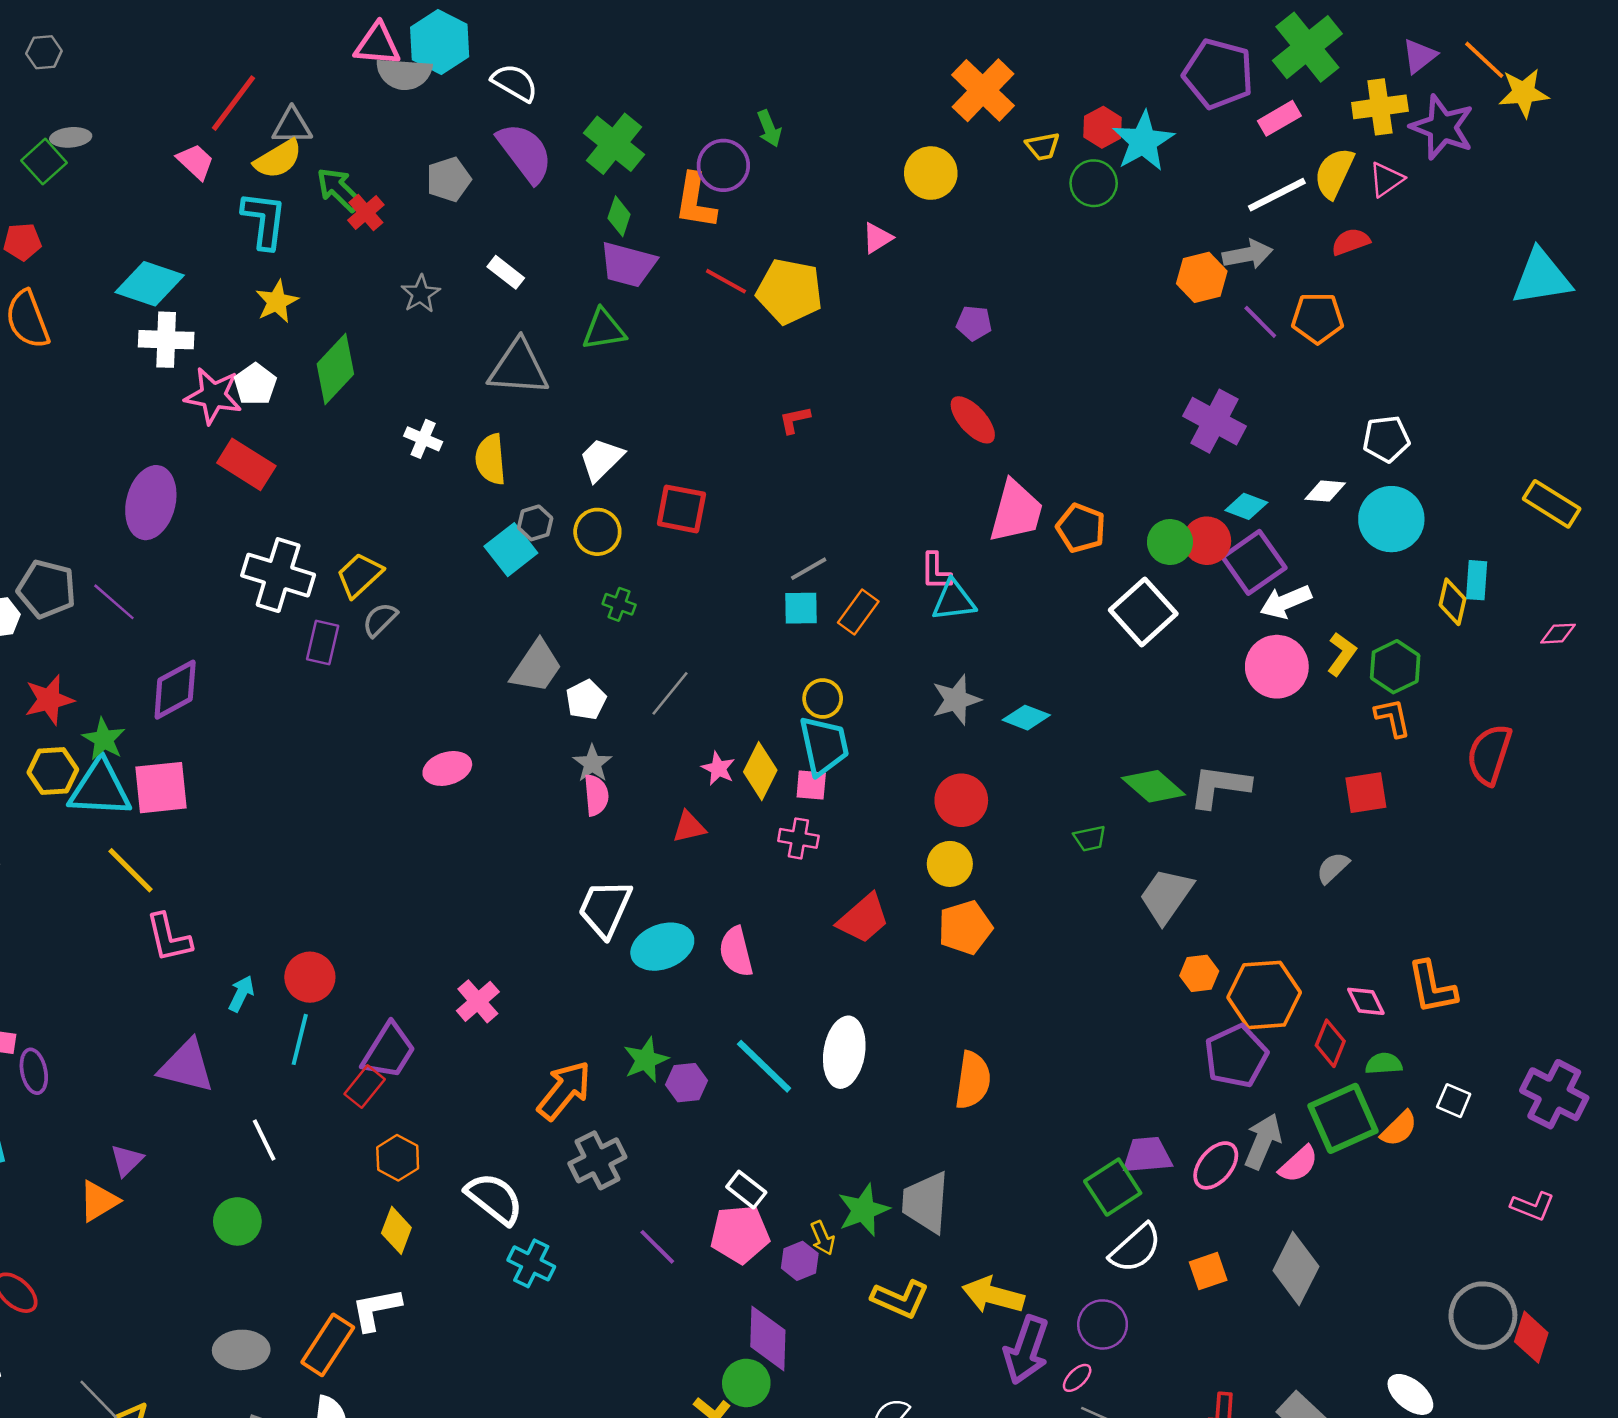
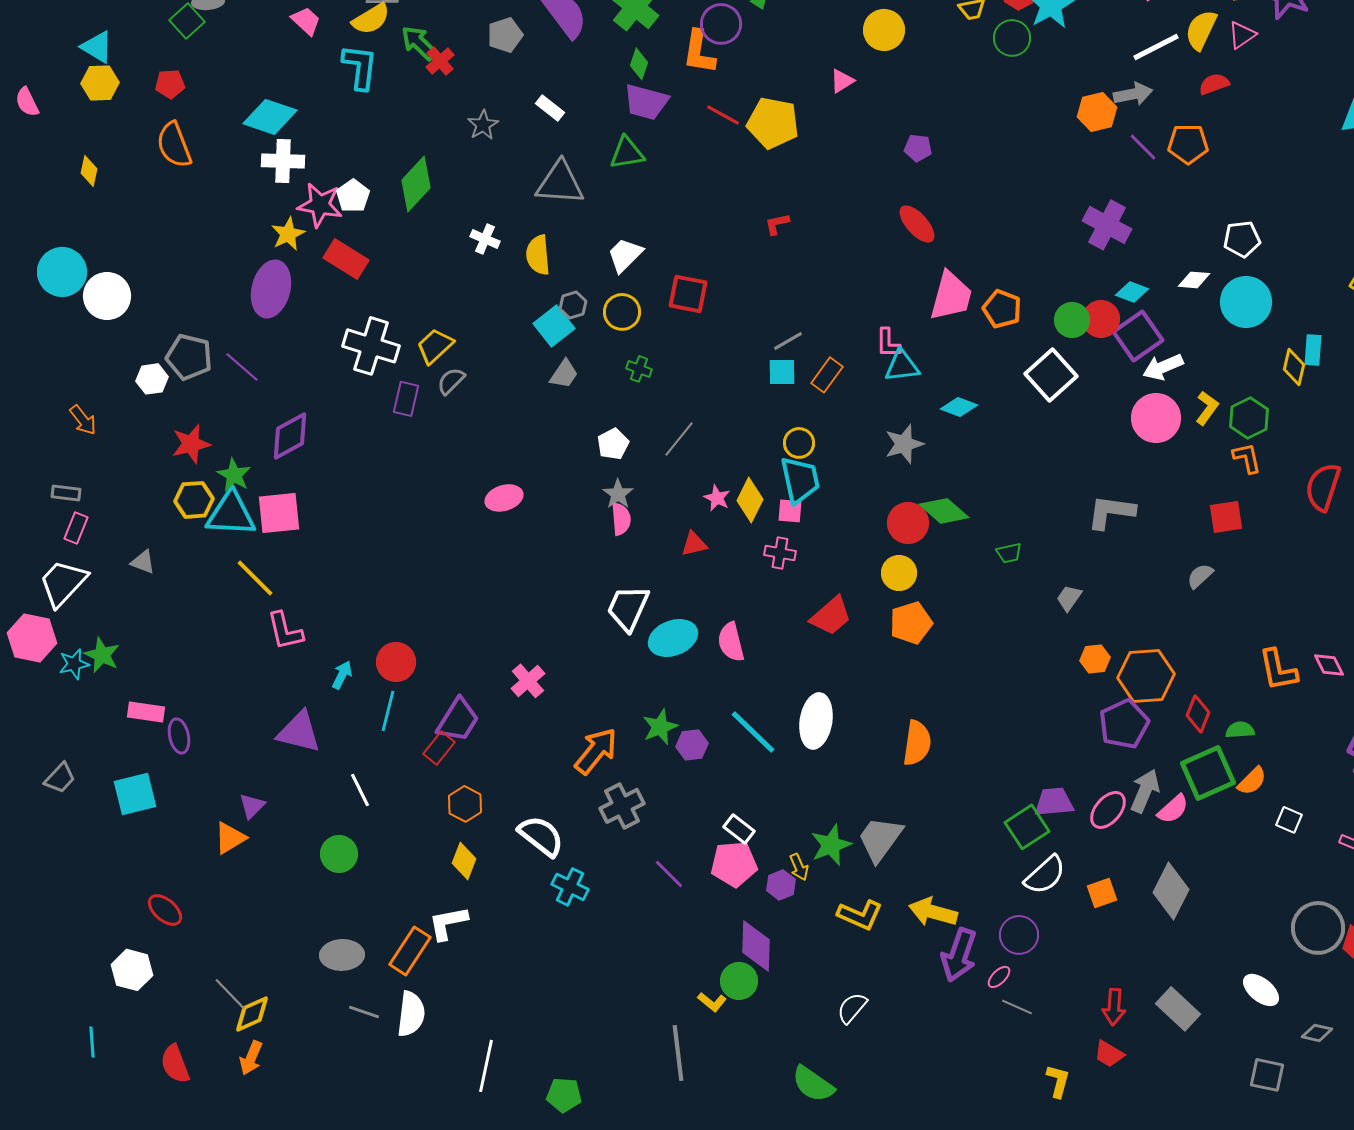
yellow star: (277, 302) -> (288, 234), moved
gray trapezoid: (536, 667) -> (564, 374), moved, size x0.7
cyan diamond: (1026, 718) -> (959, 407), moved
green diamond: (1153, 786) -> (944, 511), moved
gray trapezoid: (1166, 896) -> (1069, 598), size x0.6
pink diamond: (1366, 1001) -> (1329, 665), moved
white square: (1454, 1101) -> (1289, 820), moved
gray trapezoid: (926, 1202) -> (880, 839), turned 32

